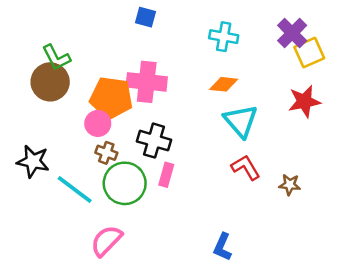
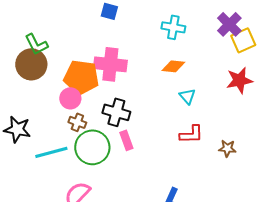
cyan triangle: (241, 121) -> (187, 96), size x0.6
red L-shape: (246, 167) -> (191, 134), turned 120
pink rectangle: (166, 175) -> (126, 140), turned -36
cyan line: (75, 189) -> (51, 152), turned -52

